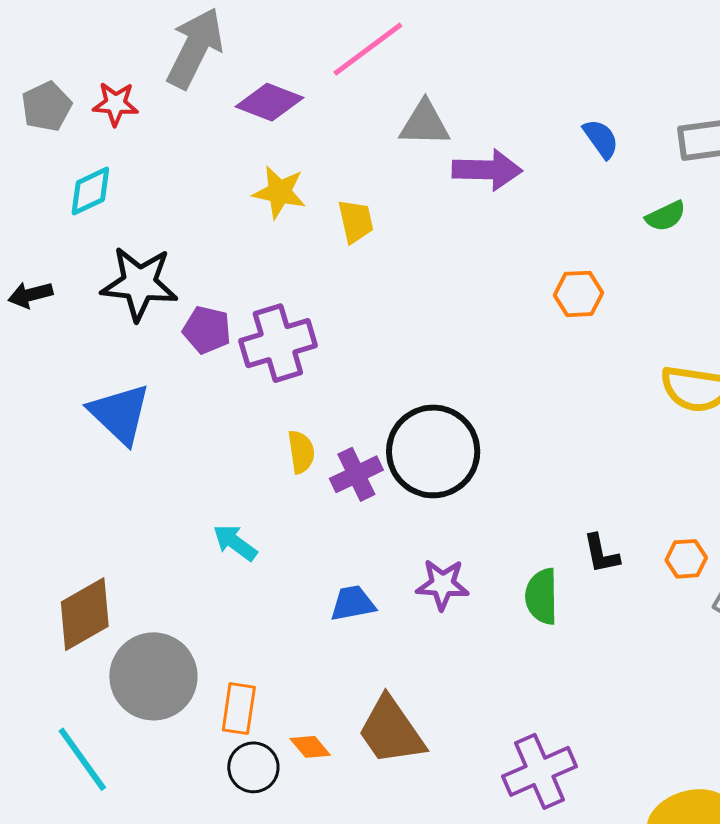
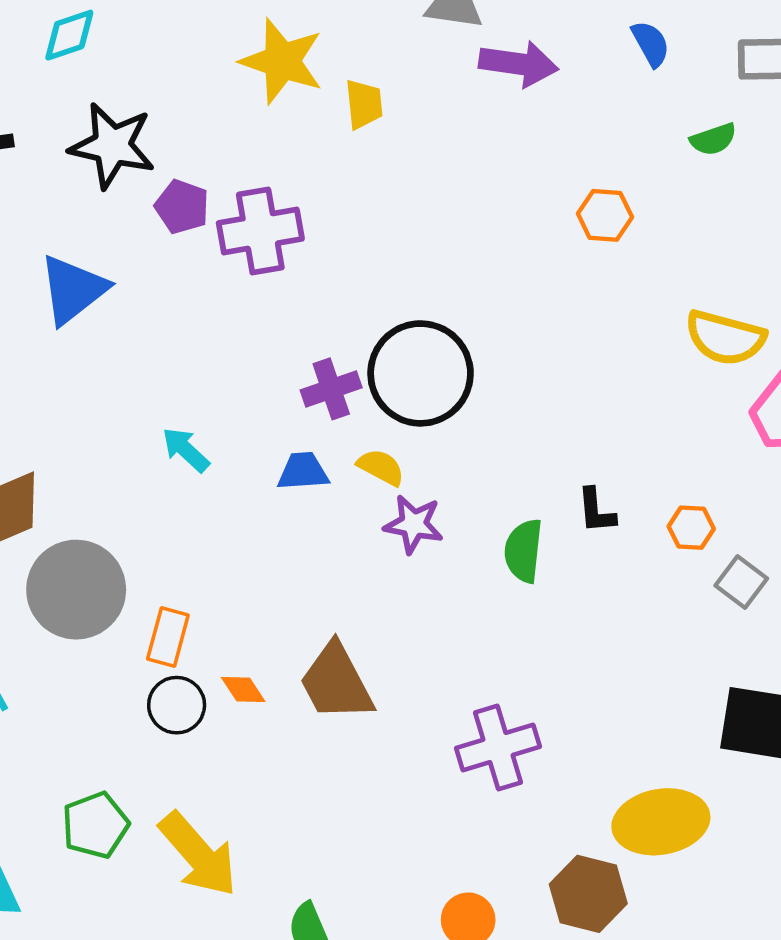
yellow star: (279, 192) -> (282, 61), size x1.4
blue triangle: (120, 414) -> (73, 290), turned 32
yellow semicircle: (301, 452) -> (381, 467), moved, turned -60
blue trapezoid: (353, 603) -> (303, 471), moved

